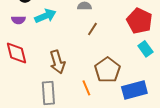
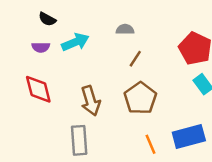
brown pentagon: (107, 70) -> (140, 98), moved
orange line: (86, 88) -> (151, 144), moved

